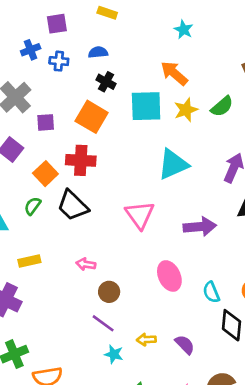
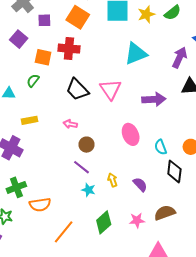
orange square: (45, 174) -> (43, 57), turned -36
black trapezoid: (73, 206) -> (77, 89), moved
yellow arrow: (146, 340) -> (112, 180), turned 72

